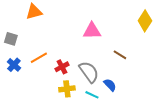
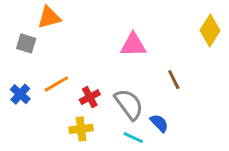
gray square: (11, 39) -> (26, 43), moved
brown line: (120, 55) -> (174, 80), turned 32
yellow cross: (67, 89) -> (81, 129), moved

